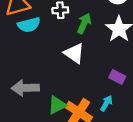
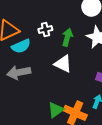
gray arrow: (25, 88) -> (19, 72), moved

